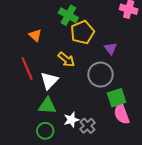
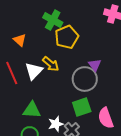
purple triangle: (111, 48) -> (95, 65), moved
white triangle: (49, 81) -> (34, 71), moved
green square: (117, 98) -> (82, 107), moved

